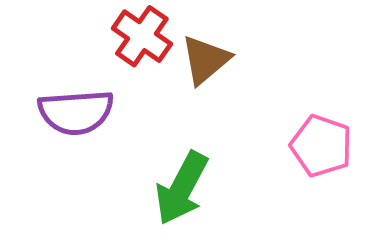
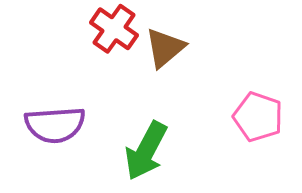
purple semicircle: (76, 112) -> (55, 125), moved

